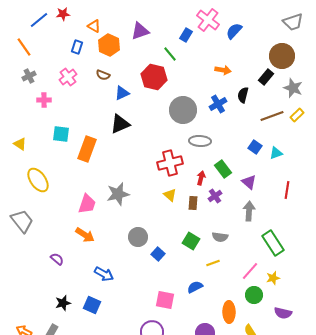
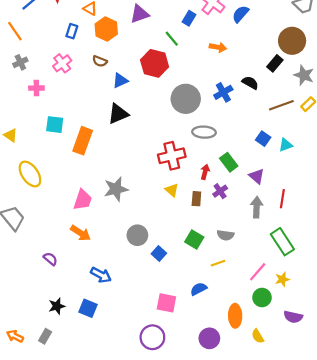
orange arrow: (223, 70) -> (218, 47), moved
black semicircle: (243, 95) -> (250, 83), turned 105
red line: (287, 190) -> (282, 199), moved

